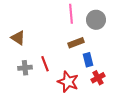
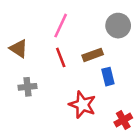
pink line: (71, 14) -> (61, 26), moved, turned 30
red line: (45, 64) -> (61, 57), moved
red cross: (98, 78) -> (123, 120), moved

